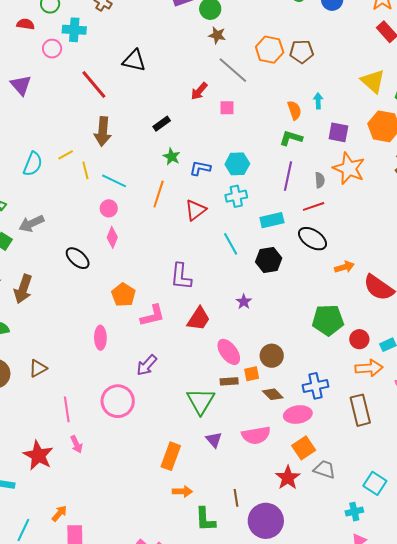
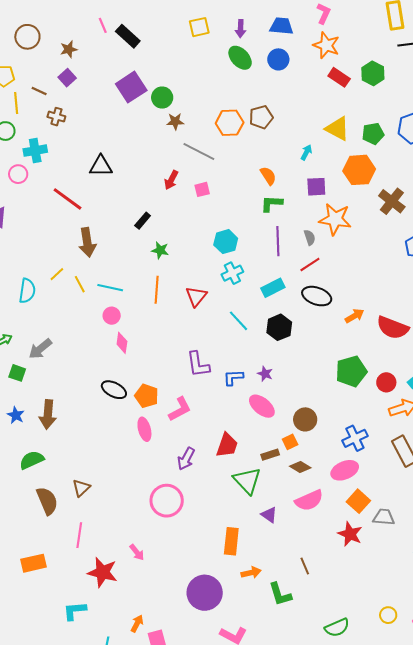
cyan arrow: (318, 101) -> (306, 152), moved, turned 42
blue L-shape: (200, 168) -> (233, 377), moved
black ellipse: (78, 258) -> (114, 390), moved
red trapezoid: (199, 319) -> (227, 445), moved
pink ellipse: (100, 338) -> (144, 429), moved
pink ellipse: (229, 352) -> (262, 406), moved
brown diamond: (273, 394) -> (300, 467), moved
pink line: (67, 409) -> (79, 535), moved, turned 30
purple circle: (266, 521) -> (205, 593), moved

